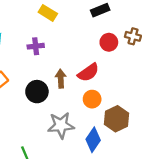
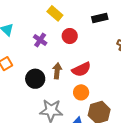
red circle: (109, 42) -> (70, 36), moved
purple cross: (36, 46) -> (40, 40), turned 32

